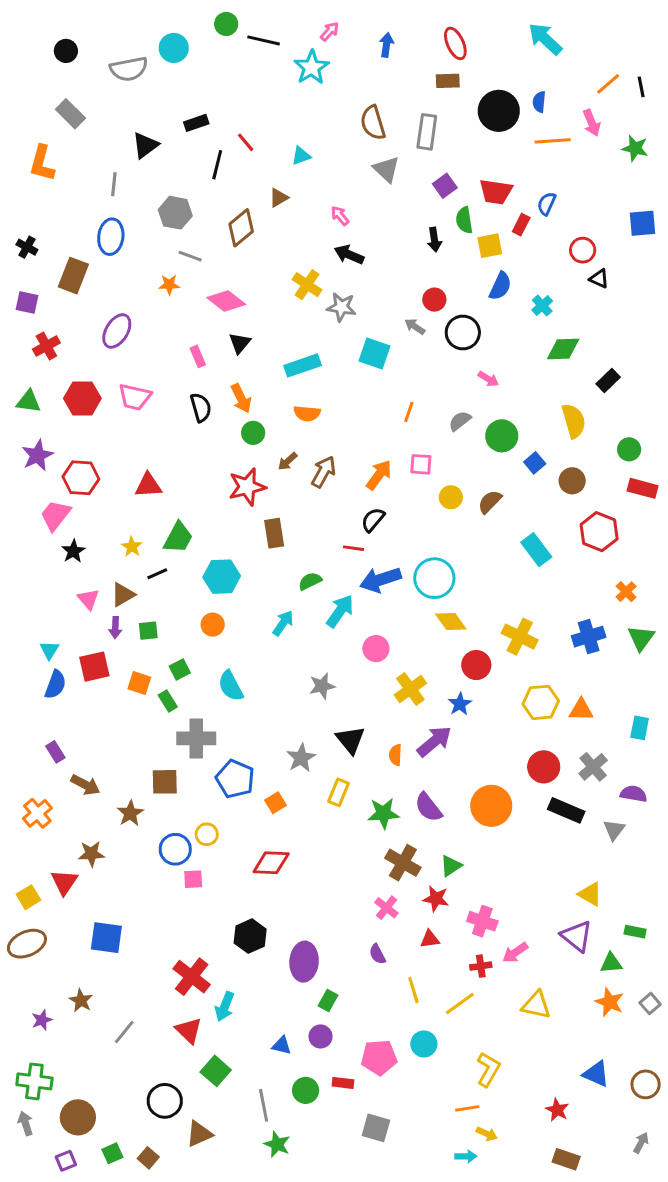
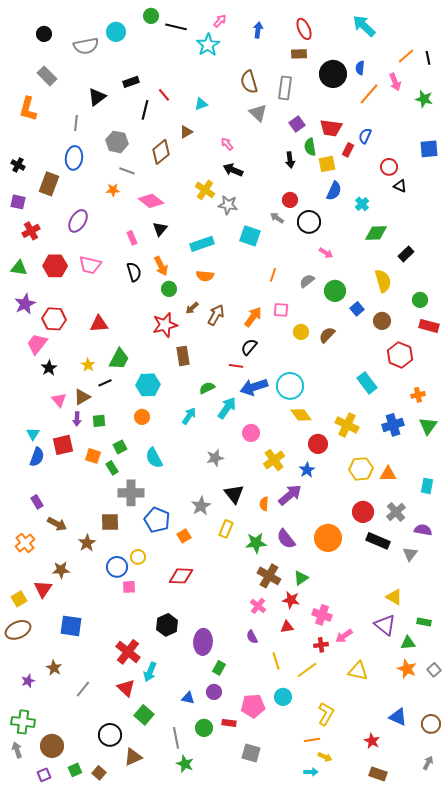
orange line: (553, 141) -> (369, 94), turned -45
cyan rectangle: (536, 550) -> (367, 383), moved
orange cross: (626, 592) -> (418, 395), turned 32

